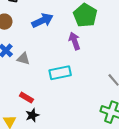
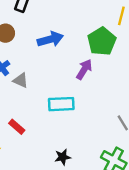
purple arrow: (74, 41) -> (84, 69), turned 42
black star: (32, 115) -> (63, 157), moved

